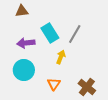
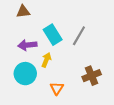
yellow arrow: (61, 57) -> (46, 60), moved
brown cross: (87, 87) -> (92, 76), moved, turned 30

